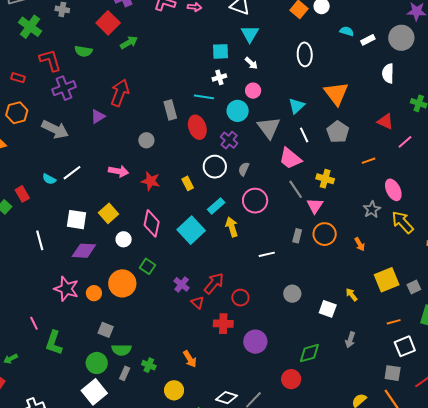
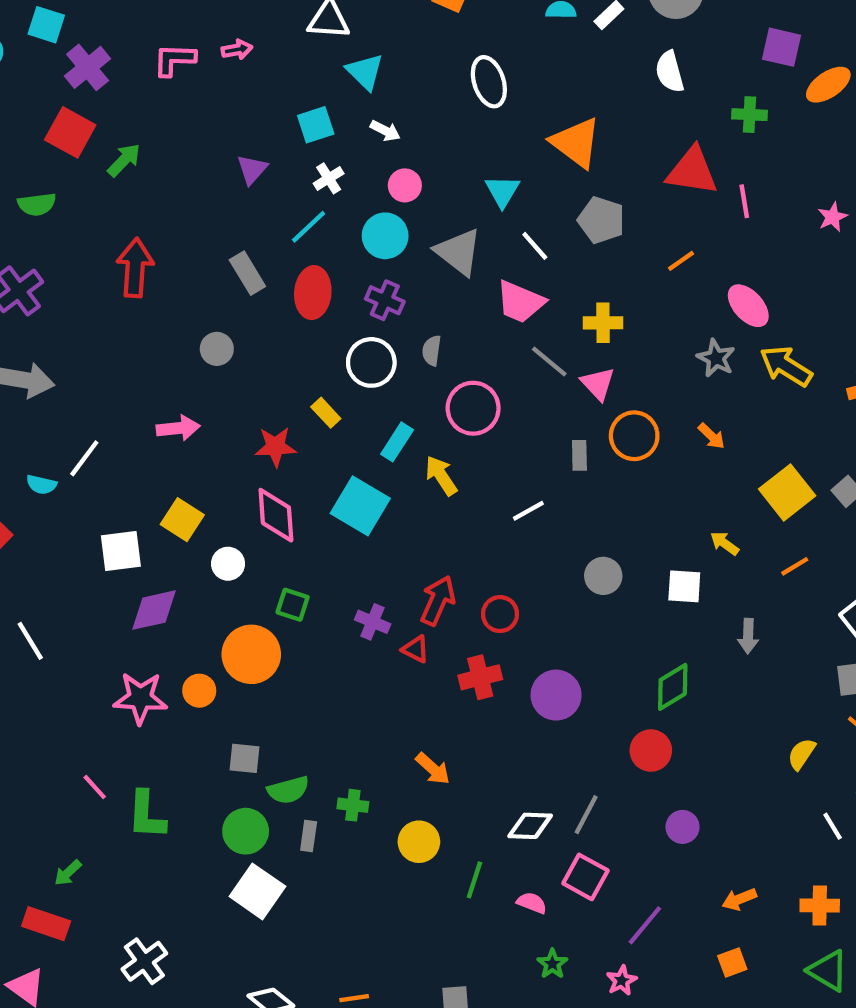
cyan line: (204, 97) -> (309, 227), turned -36
purple triangle: (98, 116) -> (252, 169), moved
red triangle: (385, 121) -> (692, 171), size x1.5
red ellipse: (197, 127) -> (313, 293), turned 40
pink line: (405, 142) -> (744, 201), turned -42
red star: (151, 181) -> (276, 447), moved
white line: (40, 240) -> (30, 641), moved
orange line: (394, 322) -> (795, 566), moved

